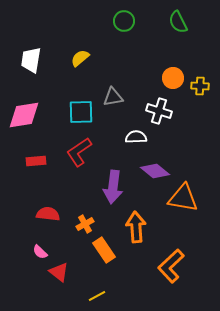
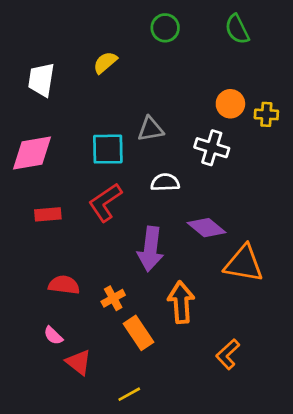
yellow semicircle: (80, 58) -> (105, 62), moved
white semicircle: (136, 137) -> (165, 182), moved
orange L-shape: (171, 266) -> (228, 354), size x0.7

